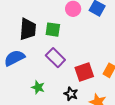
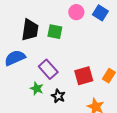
purple rectangle: (55, 58) -> (48, 69), moved
black star: (71, 94) -> (58, 96), moved

